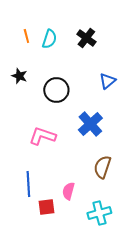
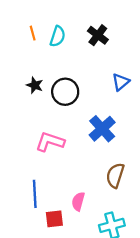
black star: (19, 76) -> (35, 85), moved

